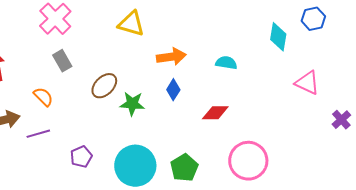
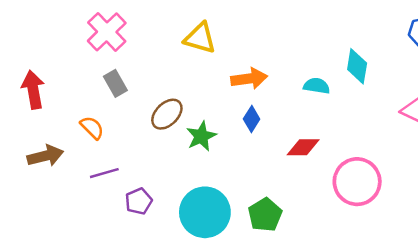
cyan diamond: (278, 37) -> (357, 66), moved
green star: (132, 104) -> (201, 136), turned -30
purple line: (38, 134) -> (104, 173), moved
pink circle: (248, 161) -> (357, 182), moved

